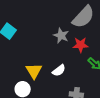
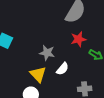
gray star: (61, 36) -> (47, 53), moved

